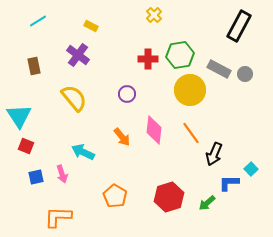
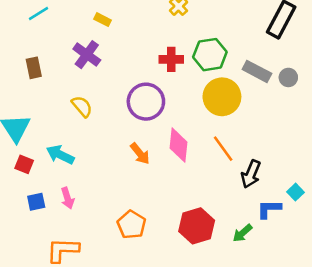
purple circle: (127, 94) -> (146, 102), size x1.8
yellow semicircle: (74, 98) -> (82, 106), size x0.7
cyan arrow: (83, 152) -> (60, 155), moved

